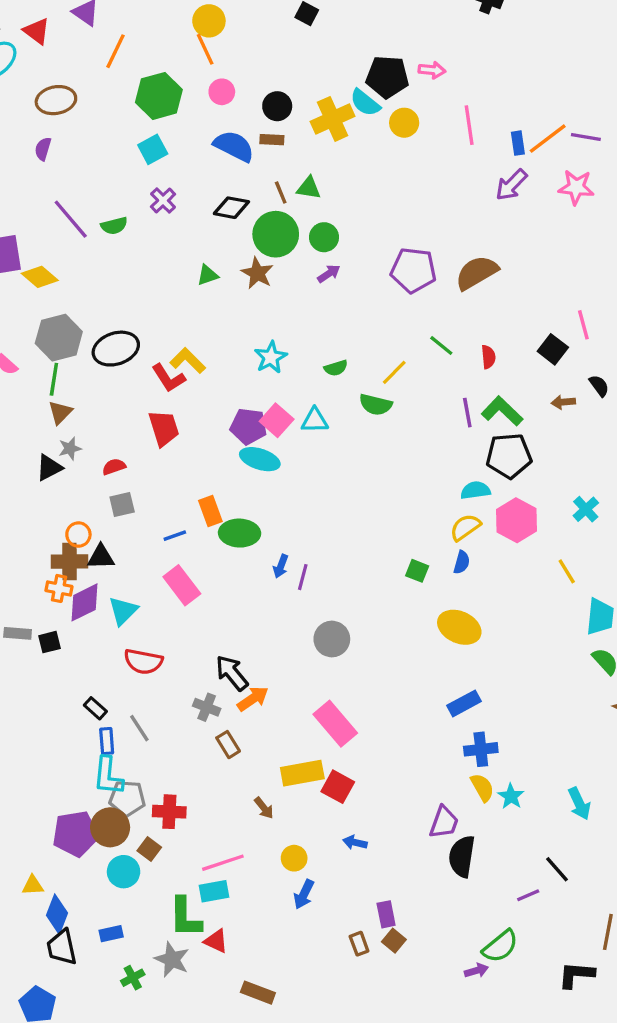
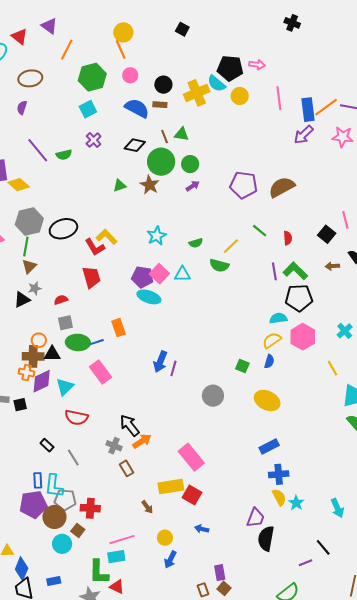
blue rectangle: (518, 143) -> (308, 110), size x1.6
green ellipse: (240, 533) -> (78, 342), moved
blue arrow: (281, 566) -> (160, 362), size x1.5
gray circle: (332, 639) -> (213, 396), moved
blue rectangle: (107, 741) -> (38, 480), moved
purple pentagon: (75, 834) -> (33, 504), moved

